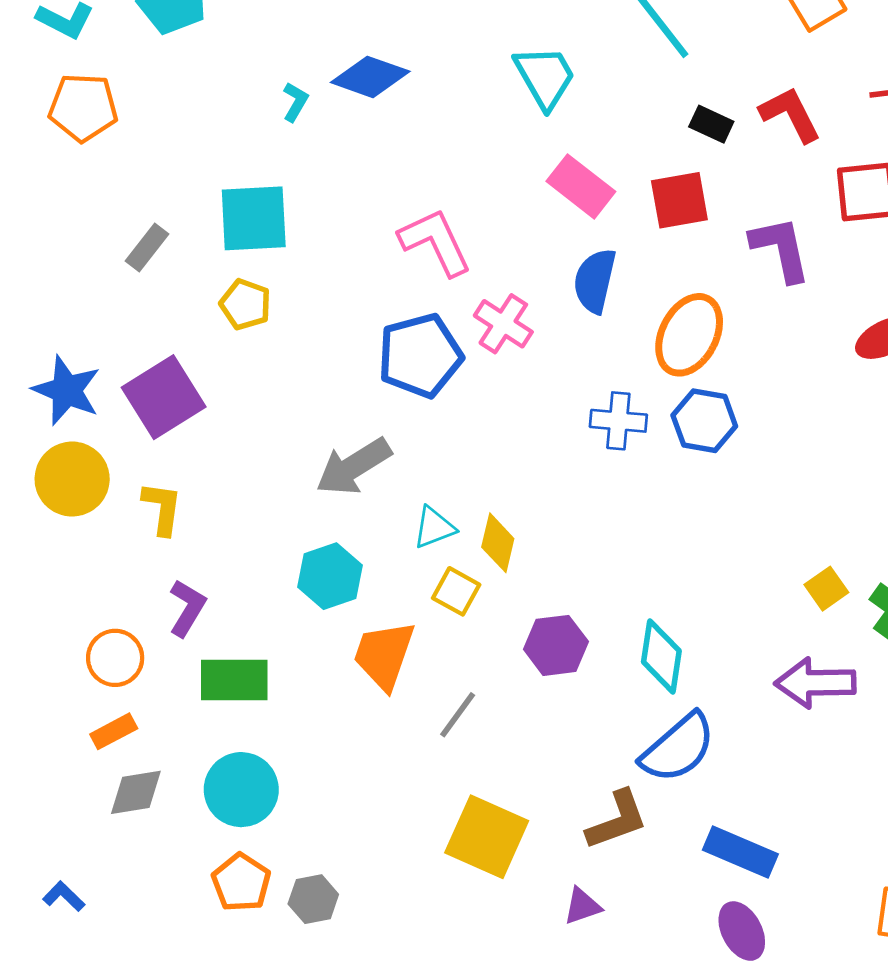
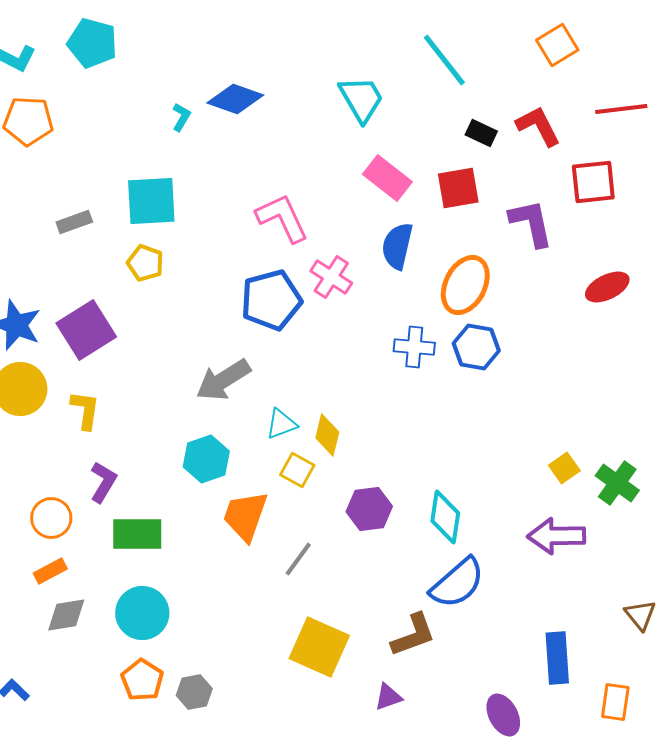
gray rectangle: (147, 247) -> (74, 222), turned 32
blue rectangle: (740, 852) -> (557, 658), moved, turned 63

